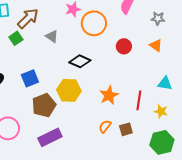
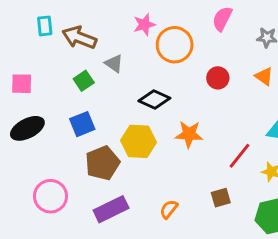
brown arrow: (28, 18) -> (79, 38), turned -115
green square: (16, 38) -> (84, 81), moved
orange star: (109, 95) -> (189, 134), moved, turned 30
red line: (139, 100) -> (239, 156), turned 30
orange semicircle: (105, 126) -> (169, 209), moved

